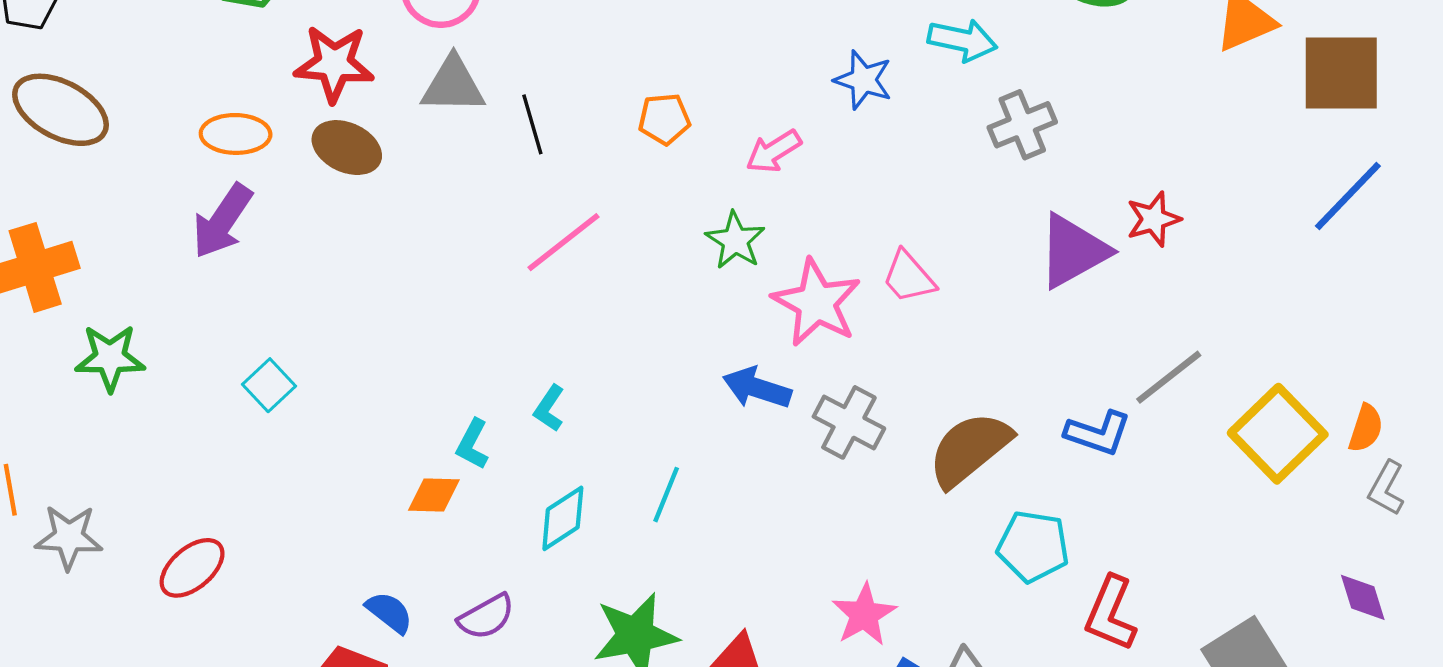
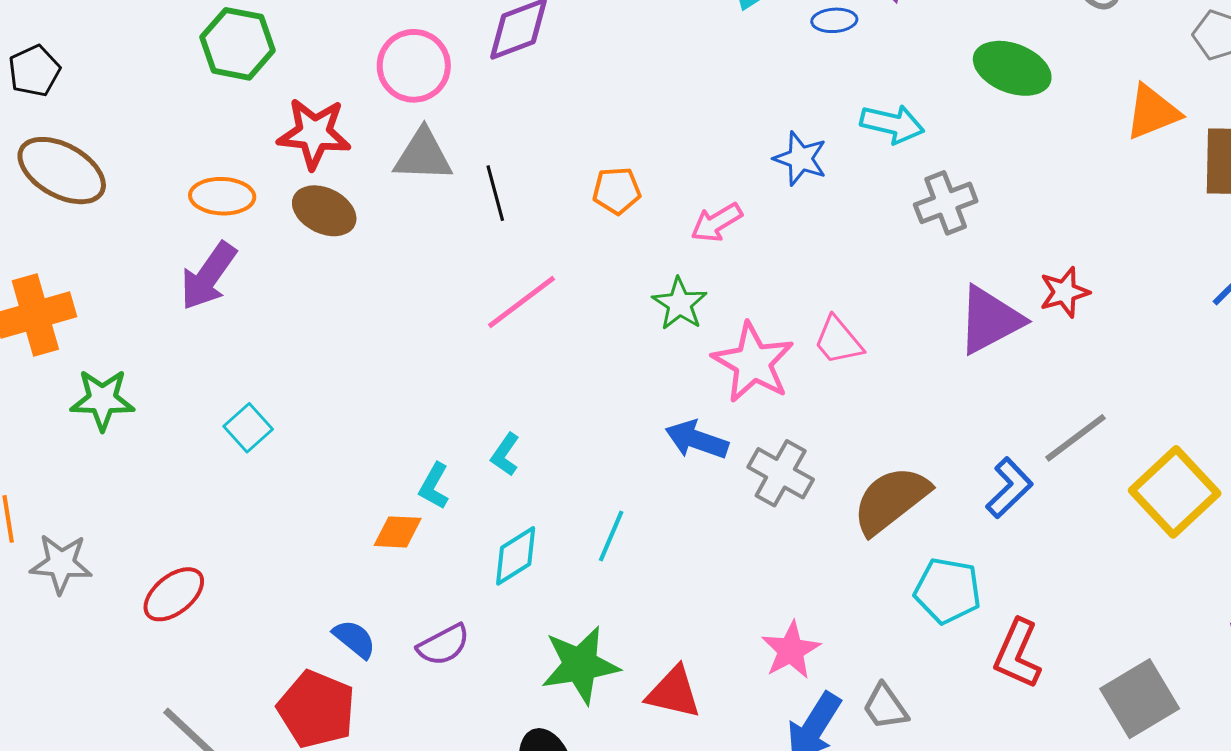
blue L-shape: (1098, 433) -> (1009, 488), turned -64

